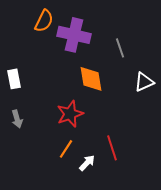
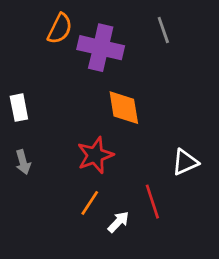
gray line: (120, 48) -> (163, 30), moved
white triangle: (144, 82) -> (185, 162), moved

